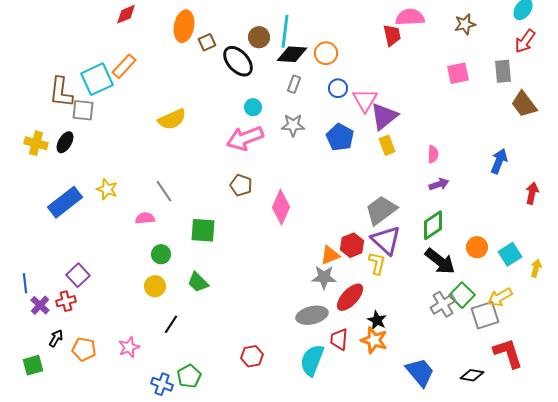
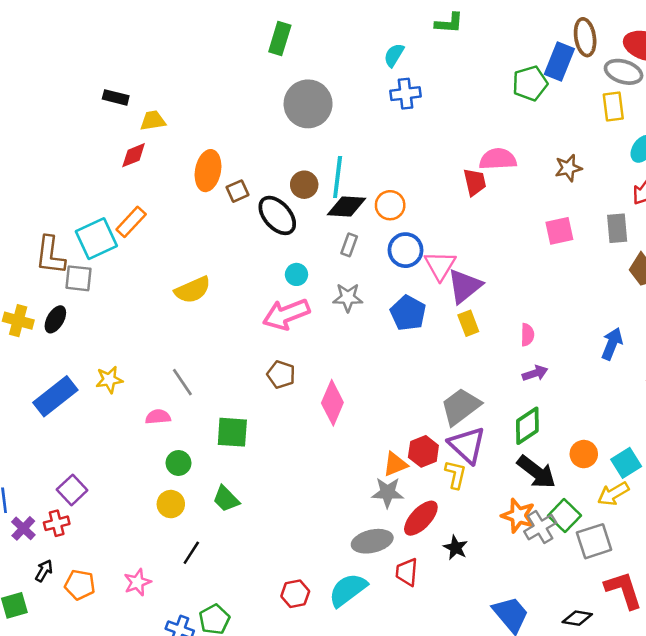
blue circle: (338, 88) -> (406, 250), size x1.4
yellow star: (107, 189) -> (109, 380), turned -30
yellow arrow: (500, 297) -> (613, 494), moved
orange star: (374, 340) -> (518, 516), moved
cyan semicircle: (312, 360) -> (348, 590), moved, turned 32

